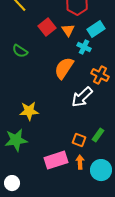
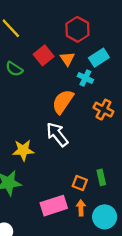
green semicircle: (20, 51) -> (14, 69), moved
white arrow: (82, 97) -> (57, 134), moved, turned 95
green rectangle: (98, 135) -> (101, 177), turned -48

